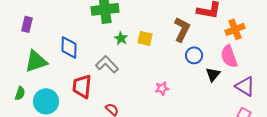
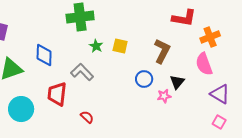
brown L-shape: (182, 29) -> (162, 51), moved
blue circle: (194, 55) -> (144, 79), moved
black triangle: (213, 74) -> (177, 82), moved
pink star: (162, 88) -> (164, 96), moved

